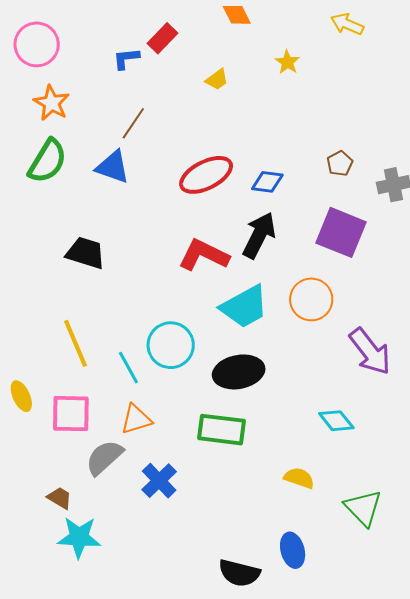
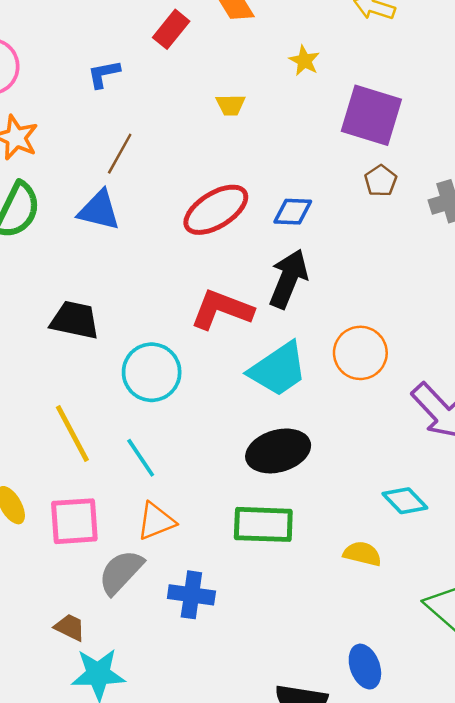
red rectangle: (162, 38) -> (171, 29), moved
yellow trapezoid: (217, 79) -> (231, 105), moved, turned 40
purple square: (341, 232) -> (371, 115), moved
cyan circle: (171, 345) -> (152, 372), moved
yellow semicircle: (299, 478) -> (362, 554), moved
blue cross: (159, 481) -> (191, 595), turned -33

